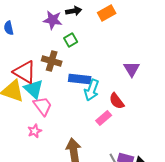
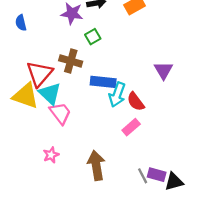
red triangle: (25, 72) -> (39, 74), turned 40
red semicircle: (117, 101) -> (136, 102), moved
pink star: (35, 131) -> (51, 155), moved

